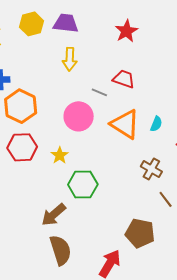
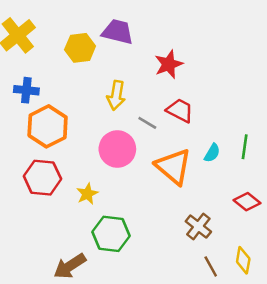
yellow hexagon: (32, 24) -> (80, 48), moved
red star: (126, 31) -> (169, 64), moved
yellow arrow: (70, 59) -> (116, 95), moved
cyan semicircle: (156, 124) -> (212, 153), moved

